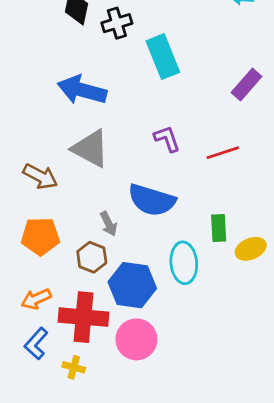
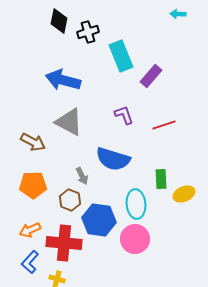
purple rectangle: (246, 84) -> (151, 76), moved
pink circle: (136, 339) -> (135, 239), moved

